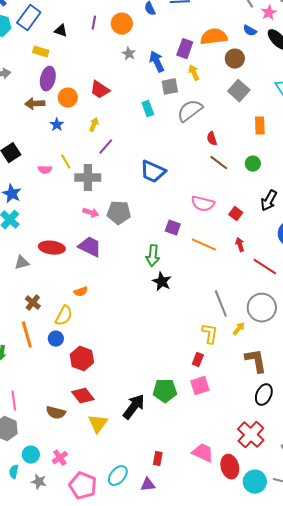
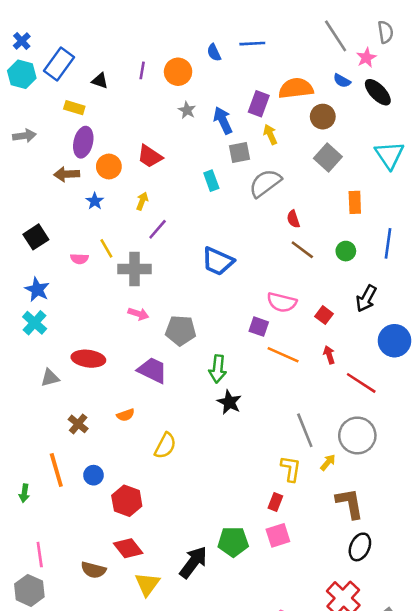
gray pentagon: (119, 213) -> (181, 330), moved
purple square: (173, 228) -> (259, 327), moved
purple trapezoid: (90, 247) -> (152, 370), moved
brown cross: (33, 303) -> (78, 424), moved
yellow semicircle: (64, 316) -> (165, 446), moved

